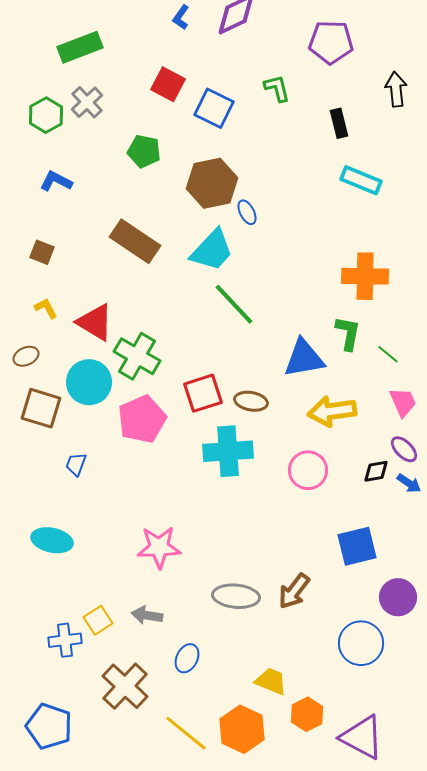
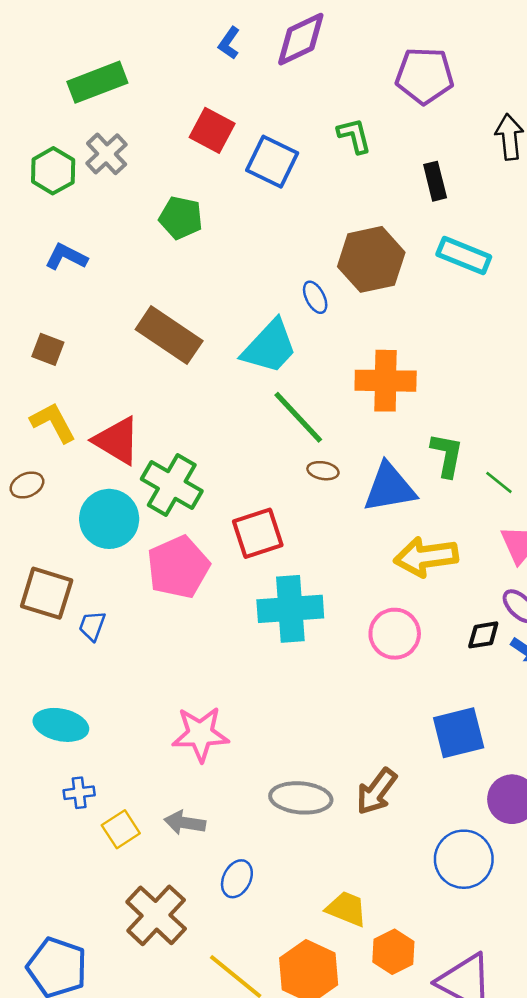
brown hexagon: (212, 183) -> (371, 259), moved
orange cross: (365, 276) -> (386, 381), moved
yellow L-shape: (46, 308) -> (53, 422), size x1.5
brown ellipse: (251, 401) -> (323, 471), moved, size x0.7
brown square: (41, 408) -> (47, 593), moved
blue cross: (65, 640) -> (79, 793), moved, size x0.7

